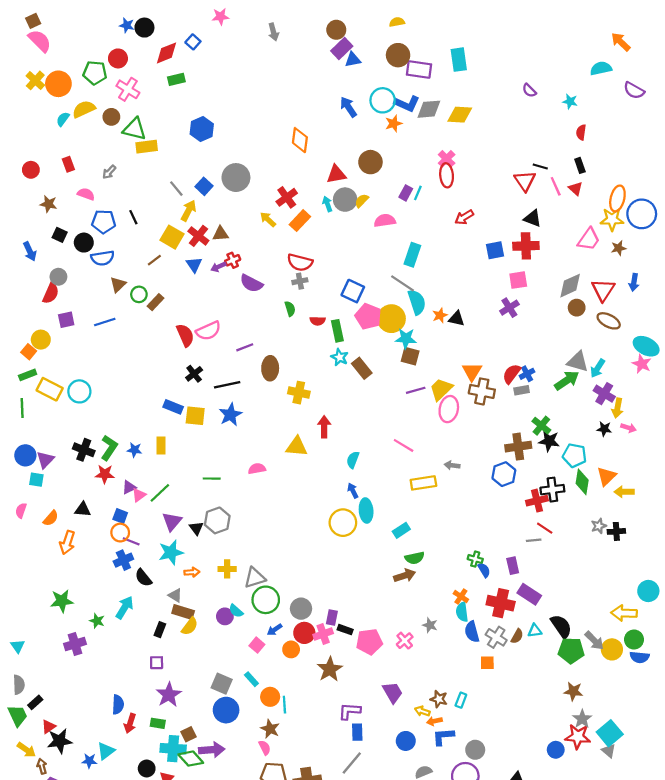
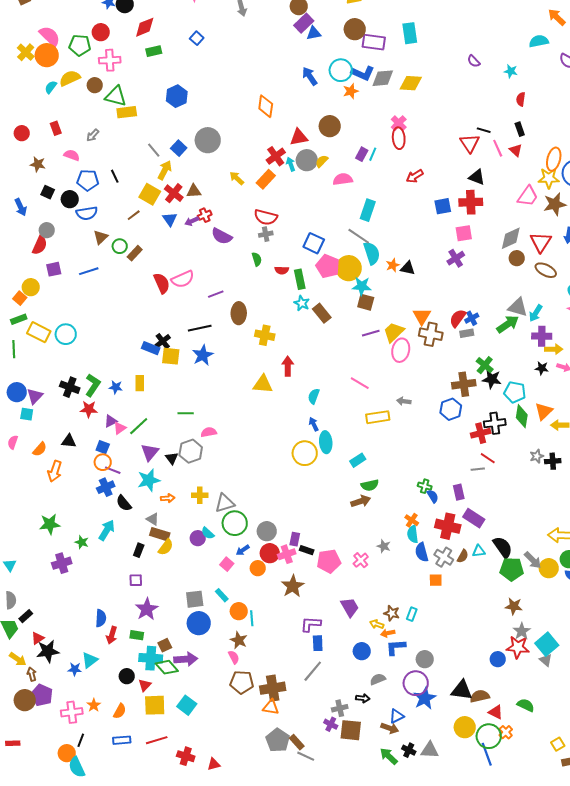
pink semicircle: (40, 41) -> (50, 36), moved
blue square: (193, 42) -> (197, 38), moved
pink cross: (128, 89) -> (110, 60), turned -35
red cross: (287, 197) -> (276, 156), moved
brown star: (619, 248) -> (555, 204), size x1.6
black cross: (194, 374) -> (163, 341), moved
purple cross: (604, 394) -> (542, 336), turned -30
yellow arrow: (617, 408) -> (554, 349), turned -102
pink semicircle: (257, 469) -> (209, 432), moved
gray square: (222, 684) -> (195, 599), turned -30

